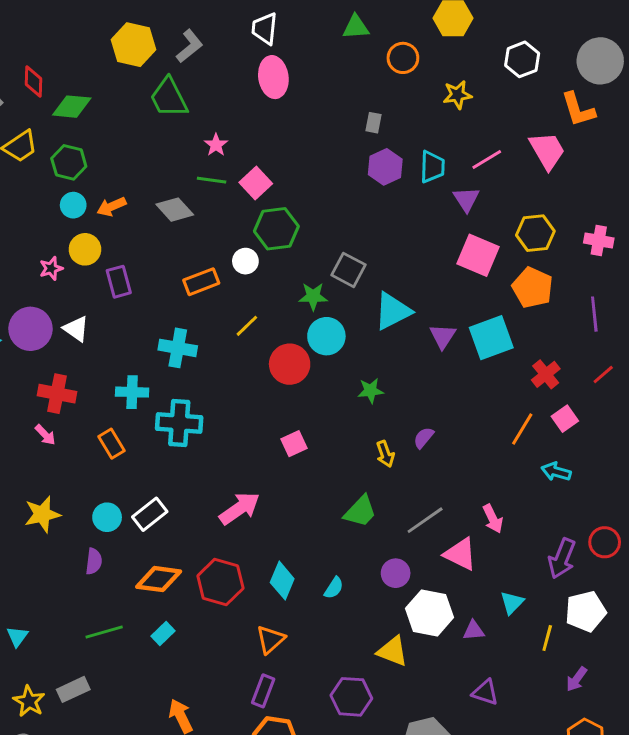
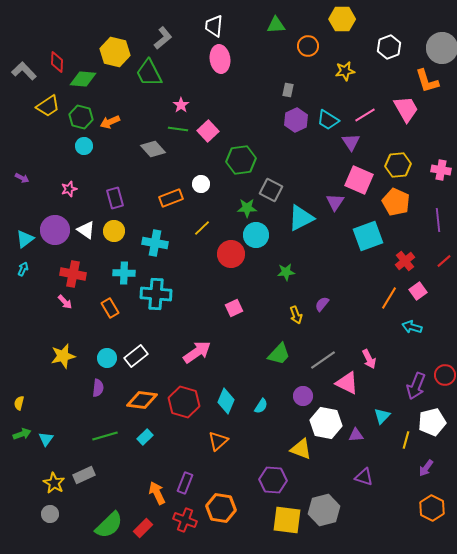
yellow hexagon: (134, 45) -> (115, 52), moved
cyan trapezoid: (432, 167) -> (328, 120), turned 120
orange arrow: (111, 207) -> (110, 122), moved
green hexagon: (276, 229) -> (241, 160), moved
yellow circle: (85, 249) -> (114, 231), moved
purple triangle: (443, 336) -> (335, 202), moved
purple rectangle: (263, 691) -> (185, 483), moved

